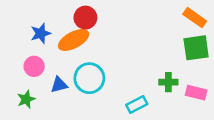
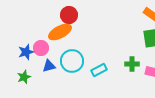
blue star: (41, 33) -> (26, 52), moved
pink circle: (34, 66) -> (41, 48), moved
cyan rectangle: (137, 105) -> (99, 70), moved

